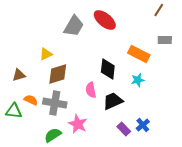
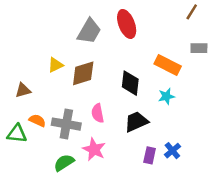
red ellipse: (105, 20) -> (127, 24), turned 30
brown diamond: (58, 74) -> (83, 73), moved
pink semicircle: (91, 90) -> (98, 113), moved
purple rectangle: (124, 129) -> (150, 155), turned 56

